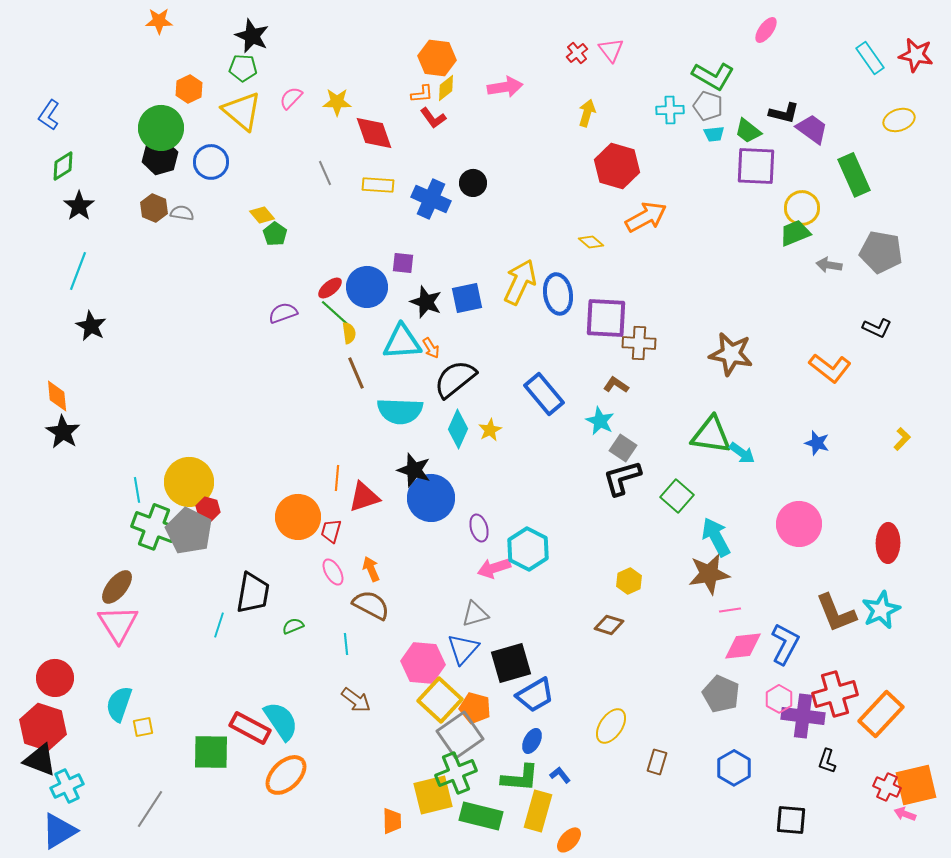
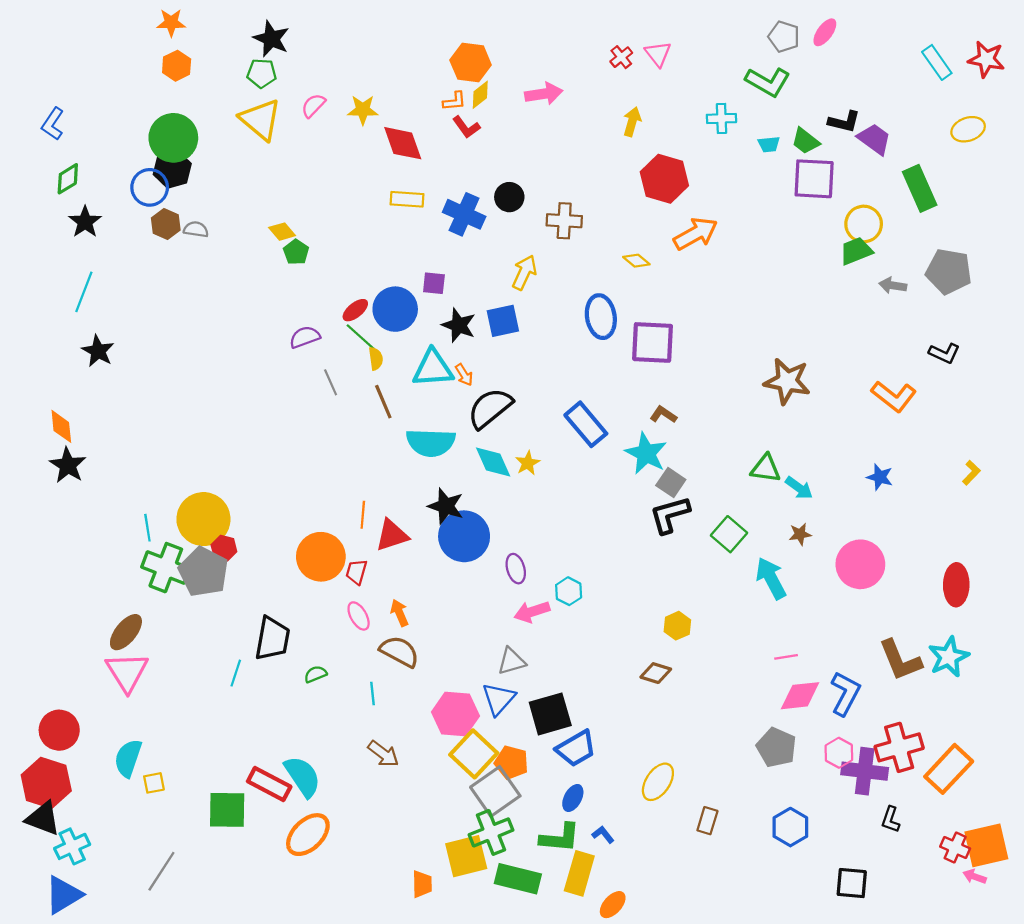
orange hexagon: (189, 89) -> (177, 66), moved
gray pentagon: (708, 106) -> (784, 37), moved
blue circle: (211, 162) -> (150, 187), moved
gray line: (325, 173) -> (331, 382), moved
yellow arrow: (520, 282) -> (524, 272), moved, size x0.7
brown cross: (639, 343) -> (564, 221), moved
cyan star: (600, 421) -> (646, 453), size x1.4
cyan diamond: (458, 429) -> (493, 462), turned -48
green triangle: (711, 435) -> (766, 468), size x0.7
cyan hexagon: (528, 549) -> (569, 591), size x0.6
brown star: (709, 574) -> (800, 534), moved, size x0.5

